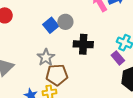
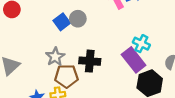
black cross: (83, 44) -> (90, 61), moved
purple rectangle: (118, 58) -> (134, 60), size x1.6

